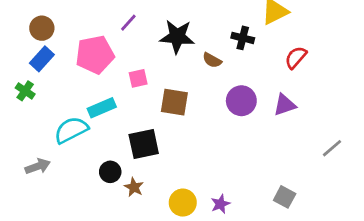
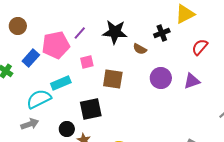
purple line: (128, 23) -> (80, 33), moved
black cross: (243, 38) -> (162, 33), turned -35
blue rectangle: (42, 59) -> (31, 58), moved
gray arrow: (38, 166) -> (30, 124), moved

